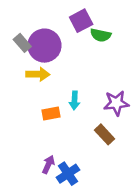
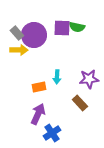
purple square: (81, 21) -> (62, 28), moved, turned 30
yellow arrow: (38, 74) -> (19, 50), moved
purple arrow: (48, 164) -> (38, 114), moved, size x1.5

